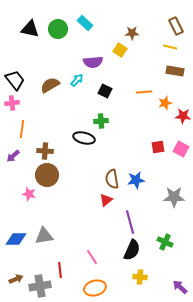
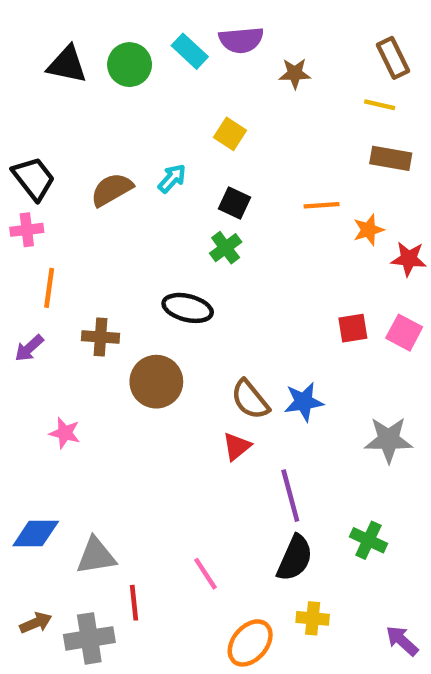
yellow square: (120, 50) -> (230, 134), moved
purple semicircle: (93, 62) -> (241, 40), moved
green cross: (101, 121) -> (226, 248), moved, turned -32
brown circle: (47, 175) -> (156, 382), moved
brown semicircle: (112, 179) -> (250, 400), turned -30
gray triangle: (44, 236) -> (96, 556), moved
orange ellipse: (95, 288) -> (250, 643), moved, turned -35

